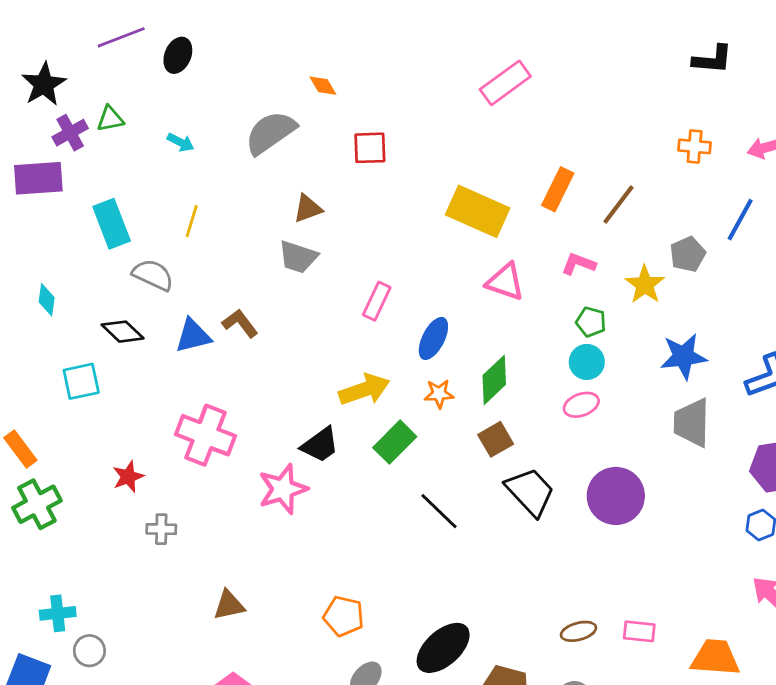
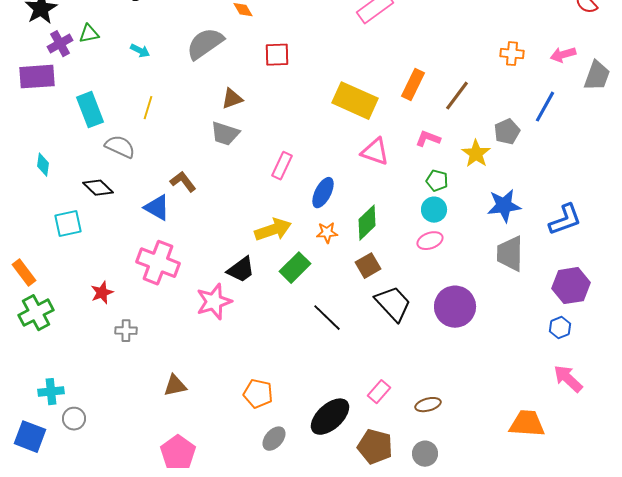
blue triangle: (193, 336) -> (157, 208), moved, turned 44
pink rectangle: (639, 631) -> (379, 392), moved, turned -55

